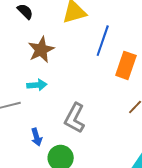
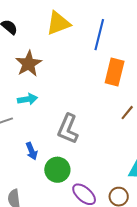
blue line: (103, 41) -> (99, 35), moved

